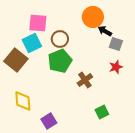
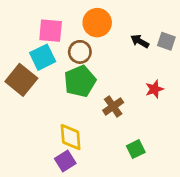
orange circle: (93, 17) -> (97, 23), moved
gray square: (116, 44) -> (166, 41), moved
yellow diamond: (23, 101) -> (71, 137), moved

